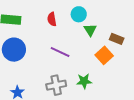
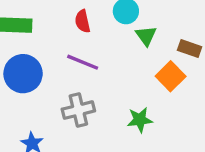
purple line: (60, 52) -> (83, 62), moved
gray cross: (56, 85) -> (78, 110), moved

